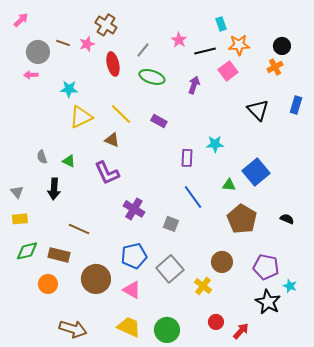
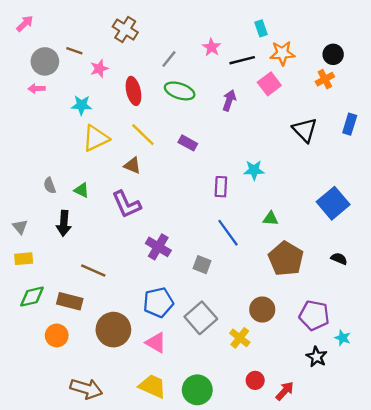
pink star: (87, 44) -> (99, 69), moved
red ellipse: (113, 64) -> (133, 91), moved
blue square: (256, 172) -> (333, 203), moved
black star: (268, 302) -> (317, 357), size x0.7

